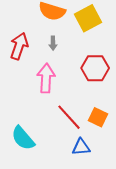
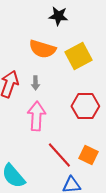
gray arrow: (53, 43) -> (35, 83), moved

